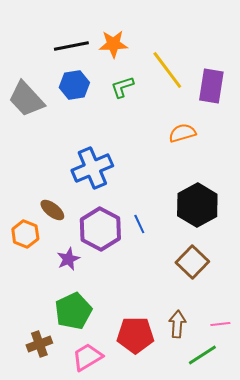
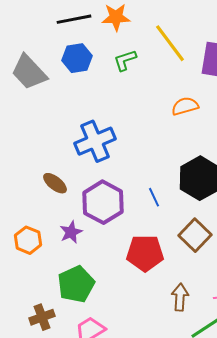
blue line: (139, 224) -> (154, 197), moved
orange hexagon: (25, 234) -> (28, 240), moved
red pentagon: (135, 335) -> (145, 253), moved

